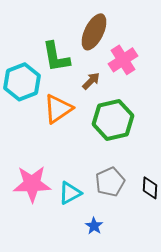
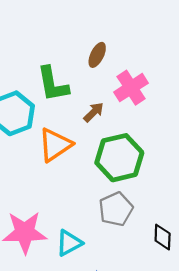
brown ellipse: (94, 32) -> (97, 55), size x0.6
gray pentagon: (110, 182) -> (116, 209), moved

